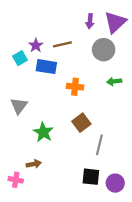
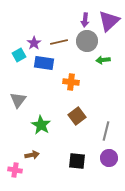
gray circle: (104, 50) -> (87, 41), moved
green arrow: (114, 81) -> (103, 60), moved
gray line: (99, 145) -> (106, 131), moved
black square: (91, 177) -> (77, 161), moved
purple circle: (115, 183) -> (109, 158), moved

